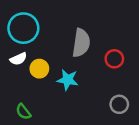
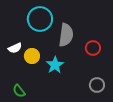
cyan circle: (23, 28) -> (40, 19), moved
cyan star: (68, 80) -> (55, 65), turned 30

